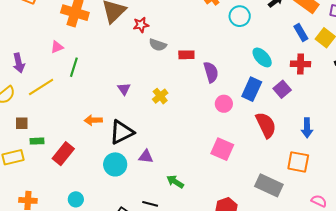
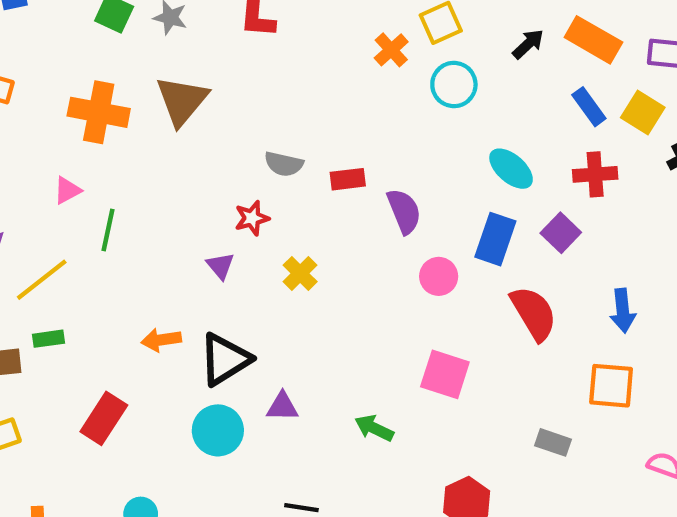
red star: (141, 25) -> (252, 218), moved
green rectangle: (37, 141) -> (49, 339), moved
green arrow: (175, 182) -> (374, 428), moved
gray rectangle: (269, 185) -> (553, 442), size x0.6

